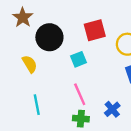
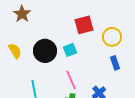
black circle: (49, 37) -> (45, 51), moved
yellow semicircle: (30, 64) -> (15, 51), moved

